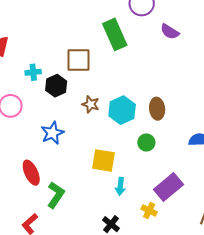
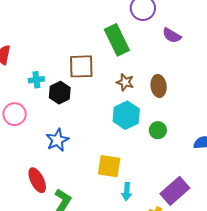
brown star: (91, 104) -> (125, 82), moved
brown ellipse: (157, 109) -> (159, 86), moved
green circle: (146, 142) -> (158, 130), moved

